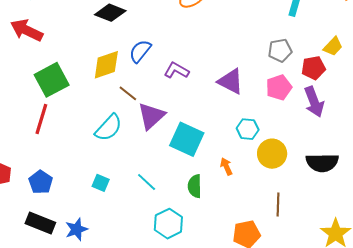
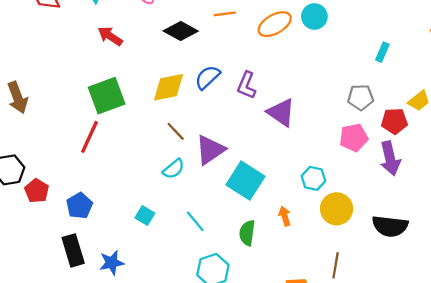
red arrow: (27, 30) -> (110, 36), moved, size x0.7
purple L-shape: (176, 70) -> (247, 85), moved, turned -105
purple triangle: (231, 81) -> (281, 113), moved
brown line: (128, 93) -> (176, 131), moved
cyan semicircle: (109, 128) -> (174, 169), moved, size x0.7
black rectangle: (40, 223) -> (73, 250), turned 44

